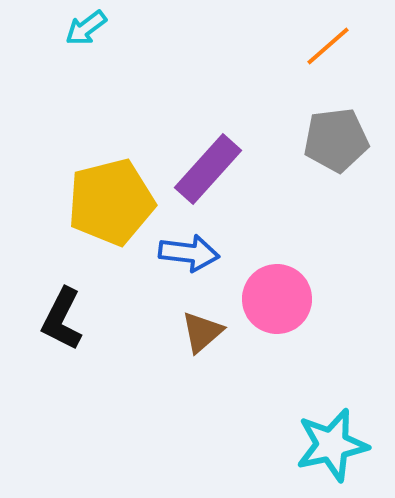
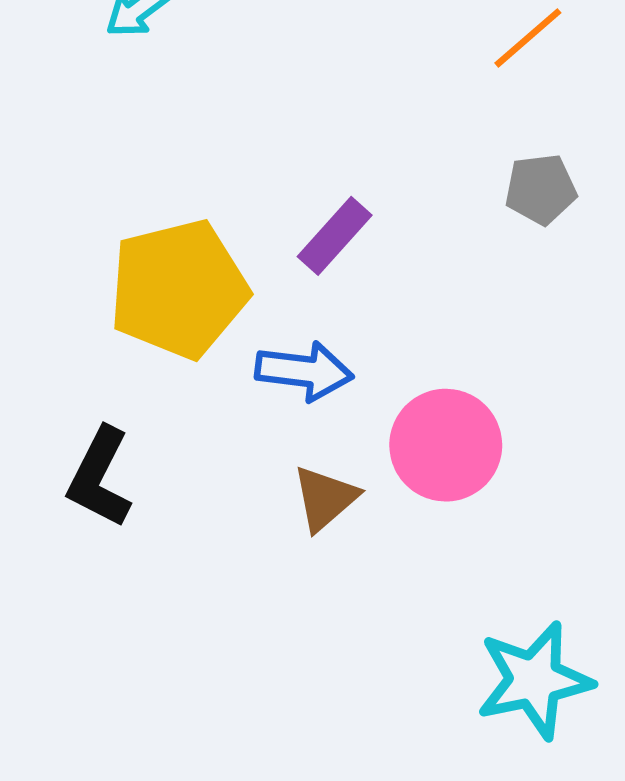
gray pentagon: (336, 140) -> (541, 189), size x0.7
purple rectangle: (208, 169) -> (335, 236), size x0.7

